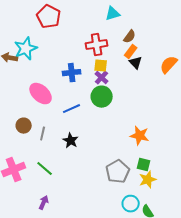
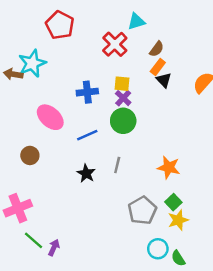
red cross: (97, 45) -> (115, 44), moved, turned -35
gray line: (43, 134) -> (117, 165), moved
green square: (144, 165) -> (173, 202), turned 32
green line: (45, 169) -> (33, 240), moved

